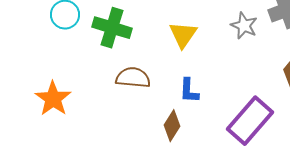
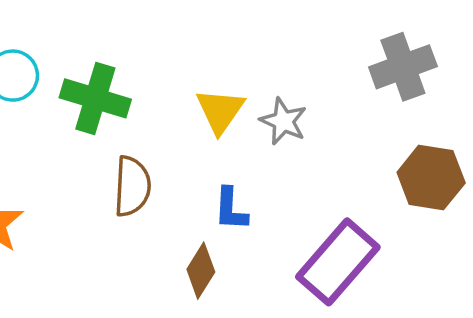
gray star: (244, 26) -> (283, 121), moved
brown semicircle: (133, 78) -> (132, 186), turned 88

